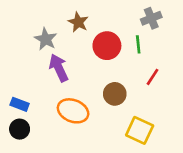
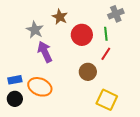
red line: (153, 77) -> (106, 54), moved
blue rectangle: (20, 104) -> (15, 80), turned -32
orange ellipse: (73, 111) -> (40, 87), moved

